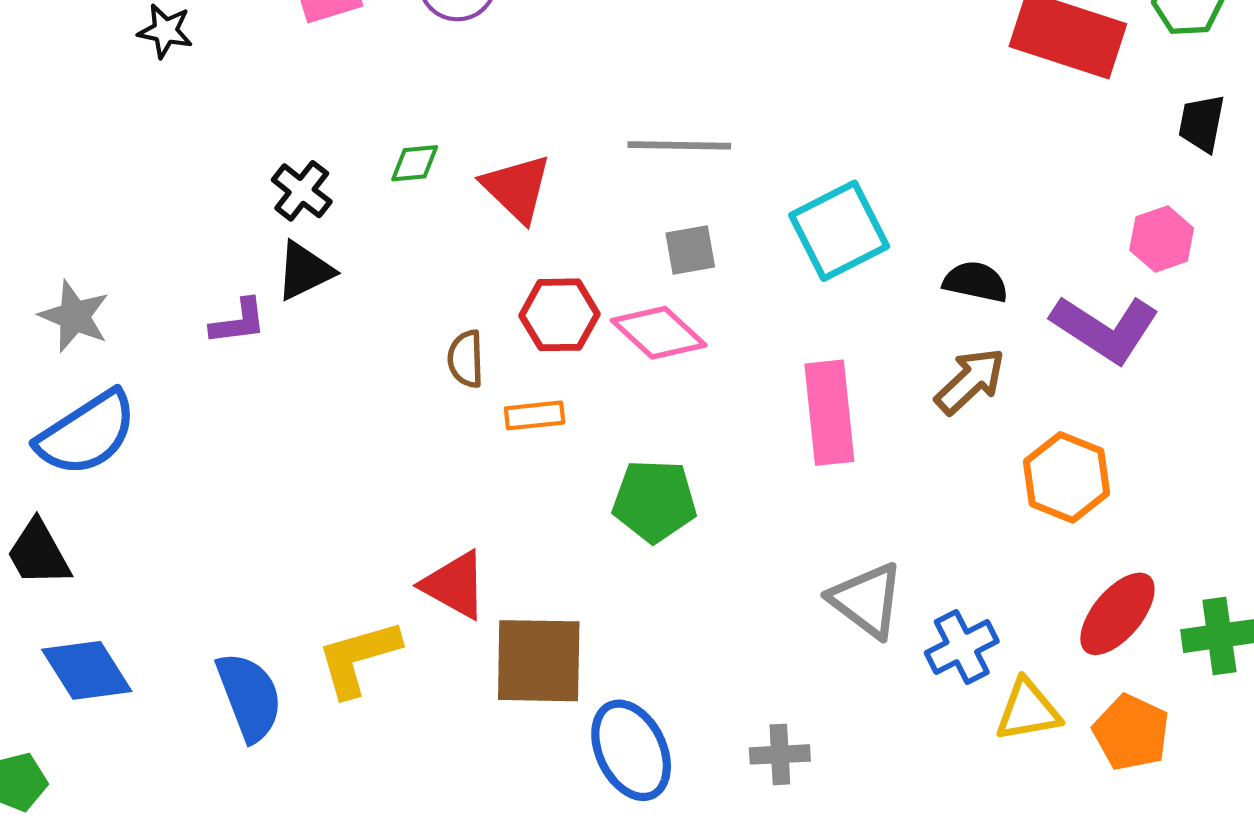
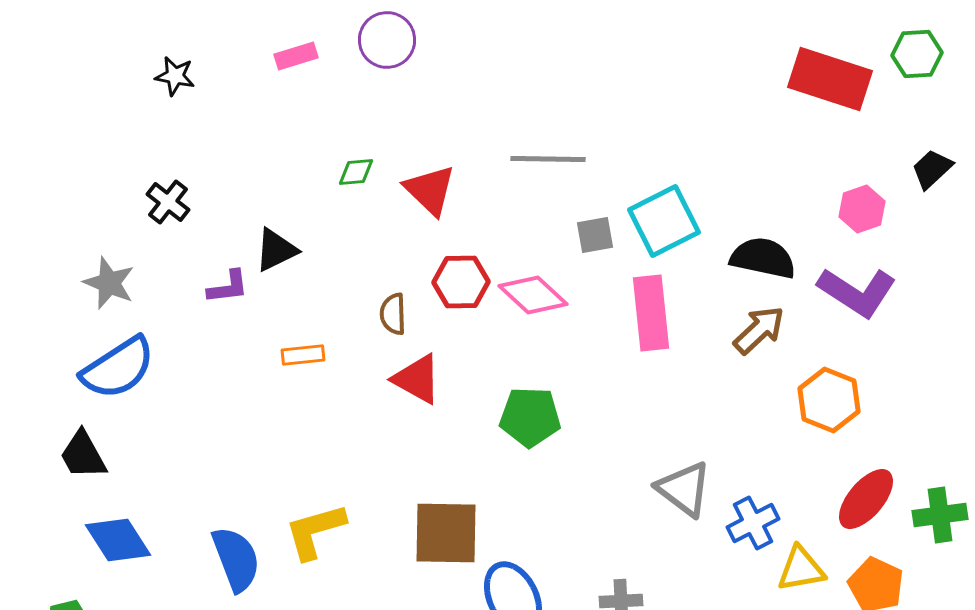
black trapezoid: (1202, 123) -> (932, 169), moved, turned 36
black cross: (302, 191) -> (168, 202), moved
pink hexagon: (1162, 239) -> (862, 209), moved
gray square: (690, 250) -> (595, 235), moved
black semicircle: (976, 282) -> (763, 258), size x1.4
pink rectangle: (829, 413) -> (651, 313), moved
orange rectangle: (535, 415) -> (303, 355), moved
red triangle: (455, 585) -> (417, 379), moved

